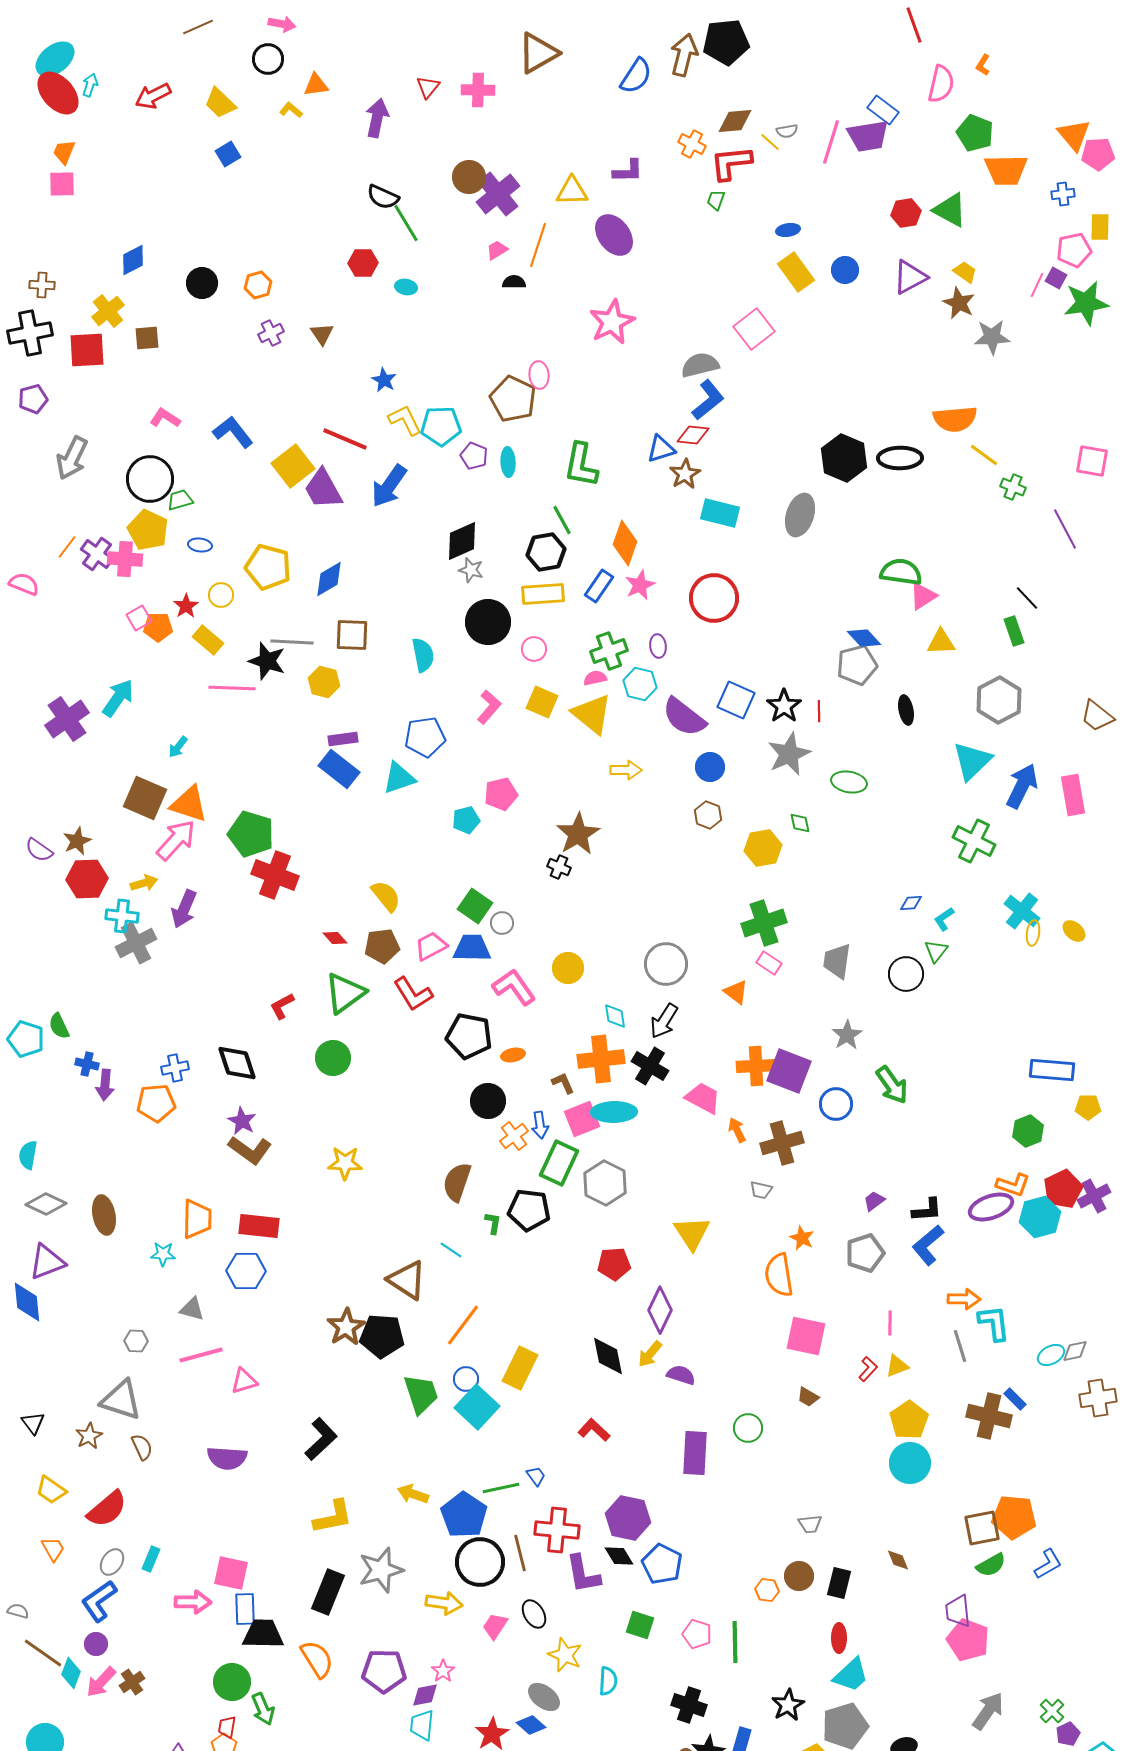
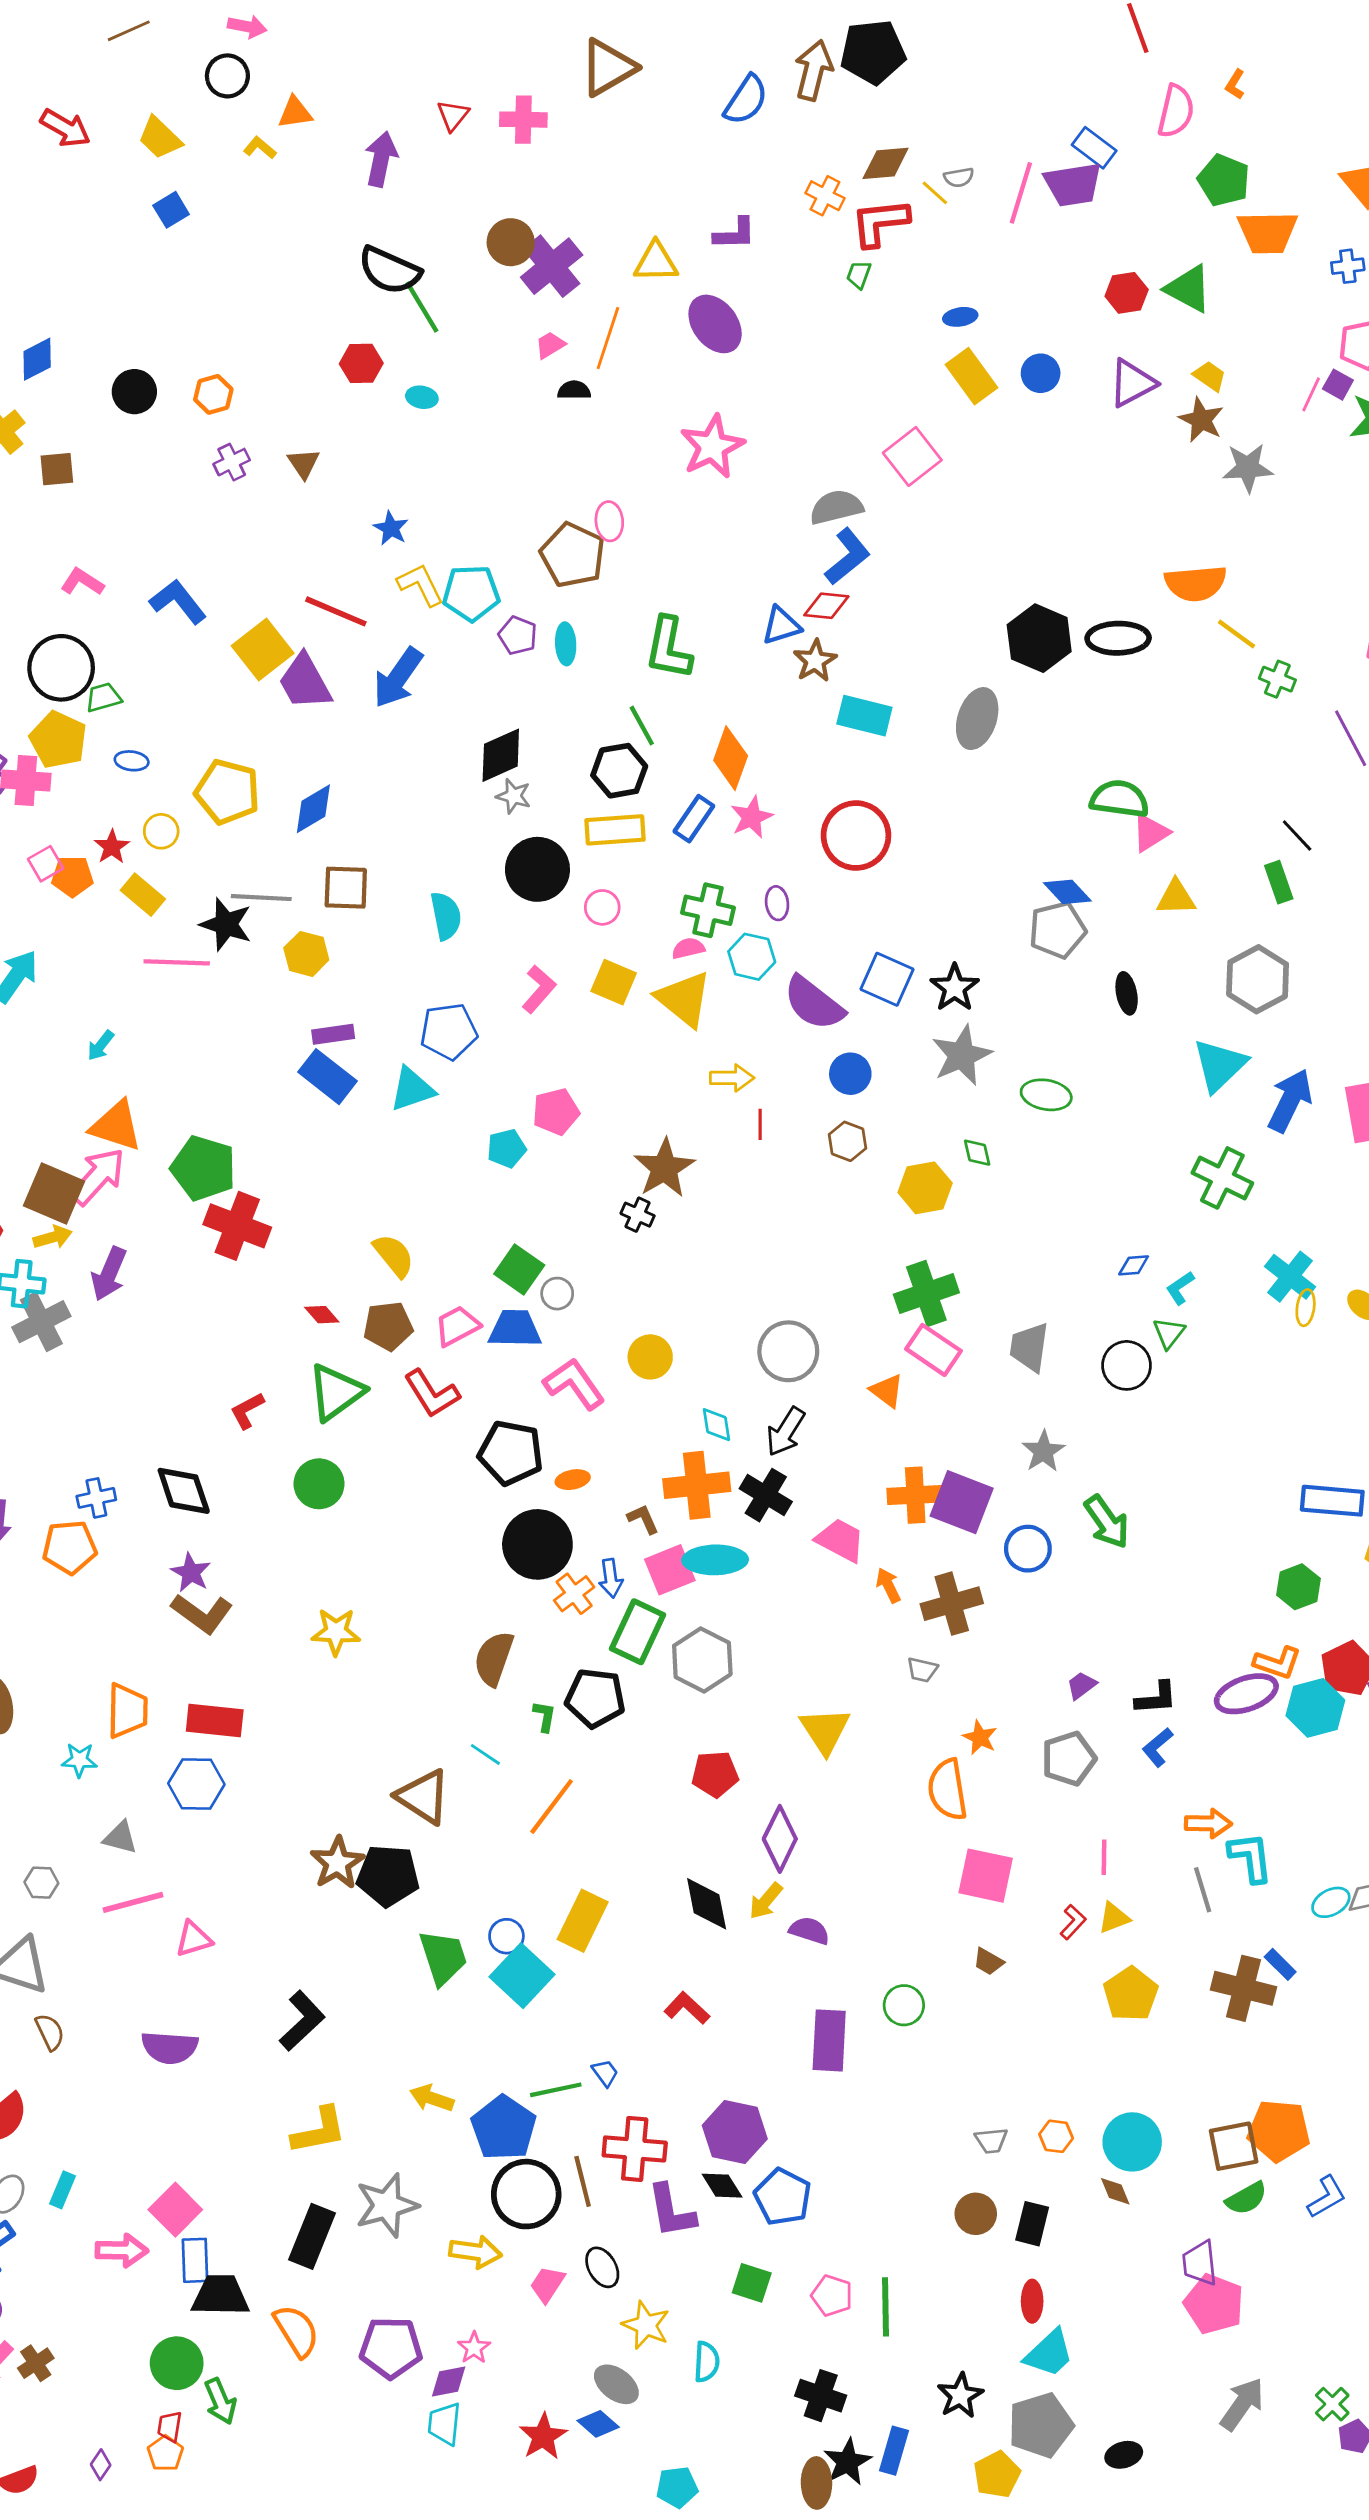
red arrow: (153, 96) -> (65, 128), turned -123
black semicircle: (383, 197) -> (389, 270), size x1.4
green cross: (609, 651) -> (708, 910), turned 33
red line: (819, 711) -> (760, 1124), moved
brown square: (145, 798) -> (54, 1193), moved
pink rectangle: (769, 963) -> (933, 1350), size x1.5
black circle: (488, 1101) -> (537, 1544), size x1.4
blue L-shape: (928, 1245) -> (1158, 1747), size x0.7
orange line: (463, 1325) -> (552, 1807), moved
cyan circle: (910, 1463) -> (1132, 2142), moved
pink square: (231, 1573) -> (175, 2210), turned 33
orange hexagon: (767, 1590) -> (1056, 2136), moved

